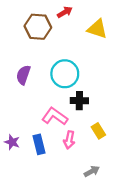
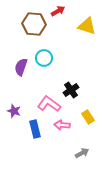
cyan circle: (65, 74) -> (44, 58), moved, size x0.7
black cross: (79, 101) -> (71, 90), turned -35
pink arrow: (69, 140) -> (62, 125), turned 84
purple star: (12, 142) -> (14, 111), moved

